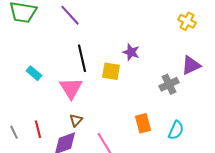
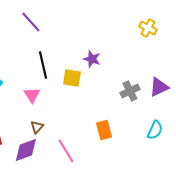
purple triangle: (191, 65) -> (159, 87), moved
pink triangle: (71, 88) -> (32, 95), size x0.7
cyan semicircle: (176, 130) -> (155, 130), moved

